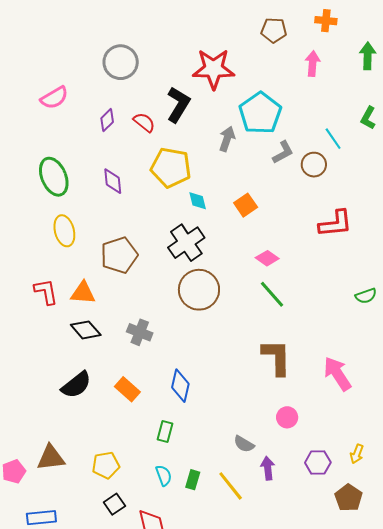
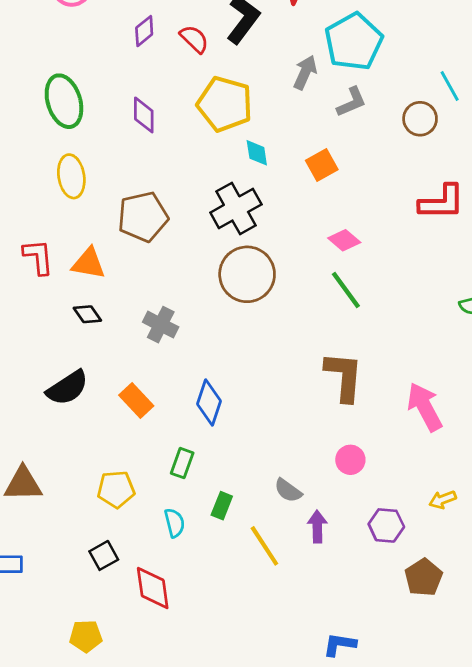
gray L-shape: (283, 152) -> (352, 102), moved
black diamond: (86, 330) -> (87, 314), size x0.7
yellow arrow: (357, 454) -> (443, 500), moved, turned 42
yellow pentagon: (106, 465) -> (116, 489), moved
green rectangle: (193, 480) -> (222, 506), moved

